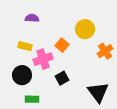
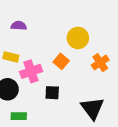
orange square: (62, 45) -> (61, 61), moved
black square: (62, 78) -> (52, 93), turned 32

